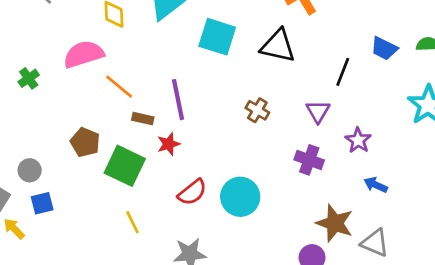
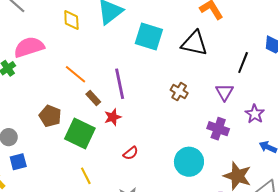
pink semicircle: (84, 54) -> (29, 47), moved
brown rectangle: (143, 119) -> (93, 98), turned 35
red semicircle: (192, 192) -> (131, 153), size x0.7
cyan circle: (240, 197) -> (189, 162), moved

